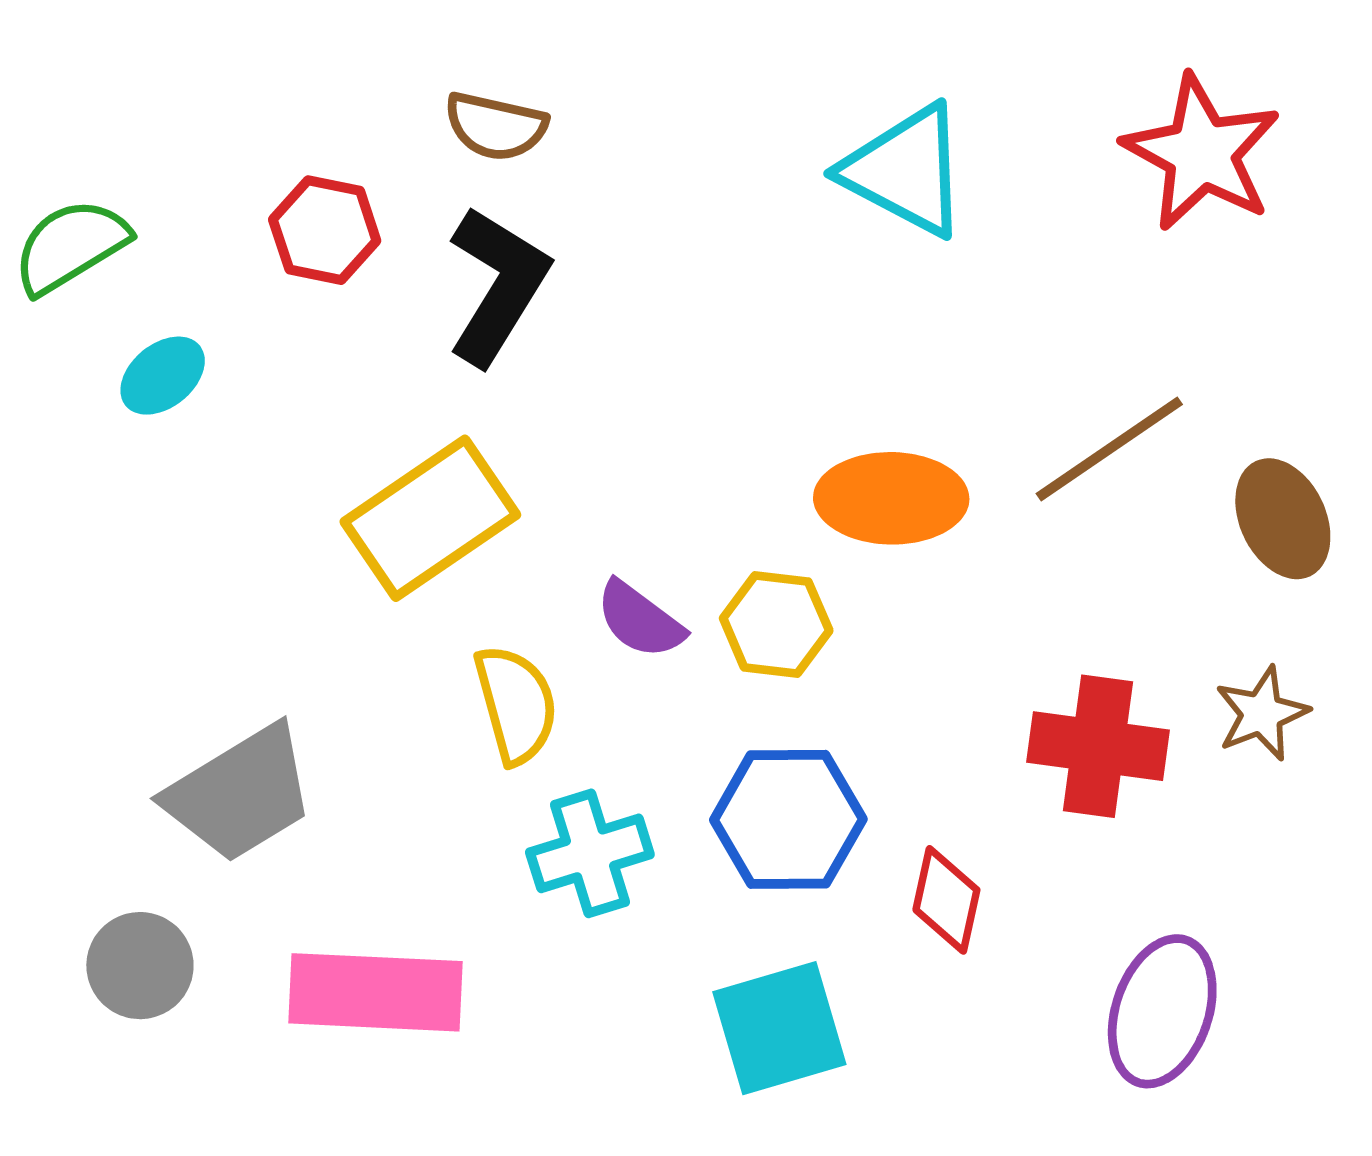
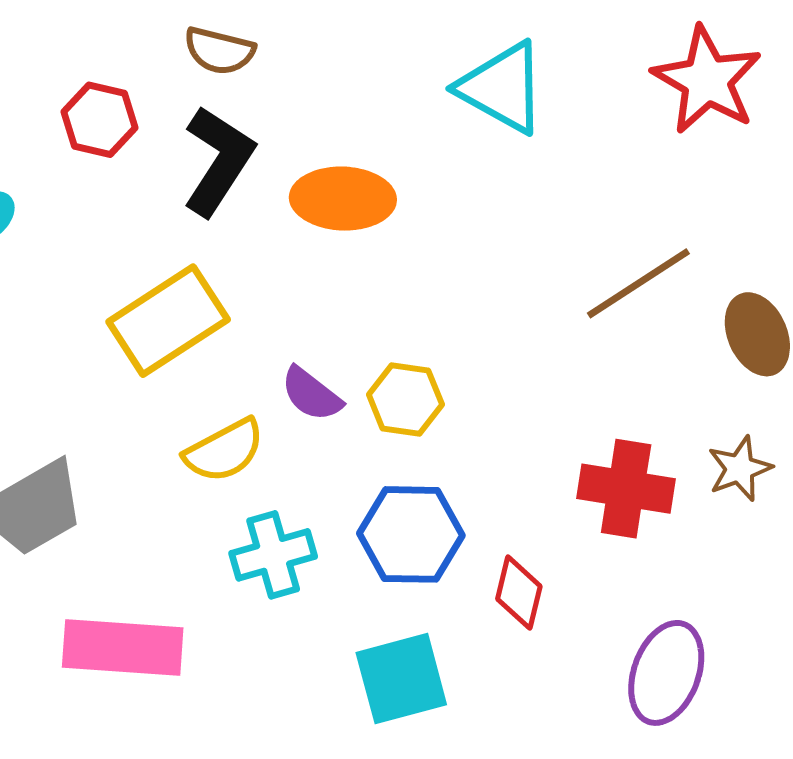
orange ellipse: (891, 498) -> (343, 199), moved
yellow semicircle: (516, 704) -> (224, 451), turned 76

